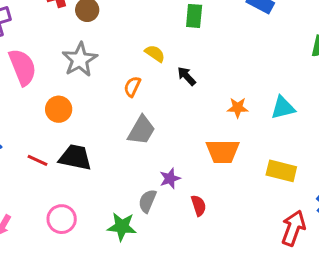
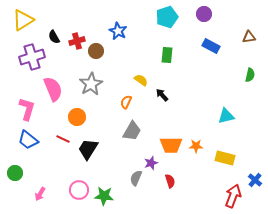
orange star: (238, 108) -> (196, 146), moved
orange trapezoid: (223, 151) -> (171, 145), moved
black trapezoid: (75, 157) -> (88, 149), turned -70
red line: (38, 160) -> (63, 139), moved
green star: (122, 227) -> (104, 196), moved

